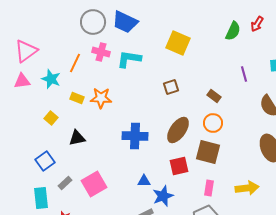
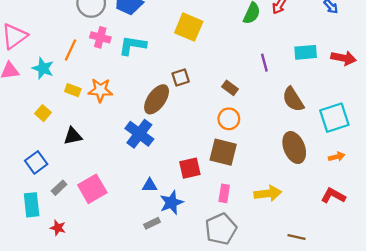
brown ellipse: (178, 130) -> (157, 99), moved
blue cross: (135, 136) -> (139, 134), turned 35

